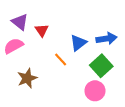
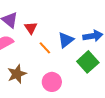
orange line: (61, 59) -> (45, 48), moved
pink circle: (95, 91) -> (52, 82), moved

